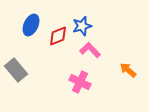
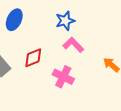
red diamond: (58, 36) -> (33, 58), moved

